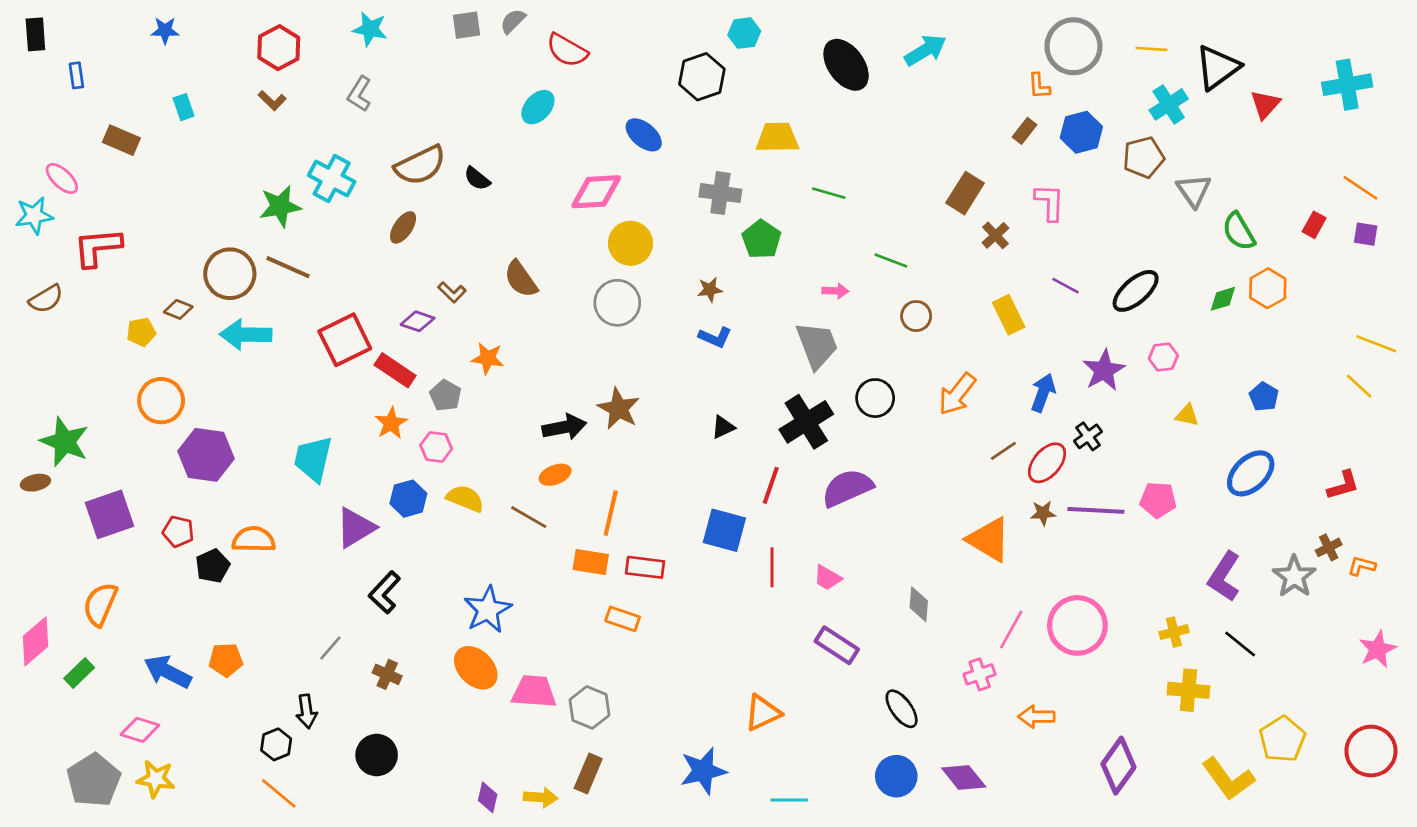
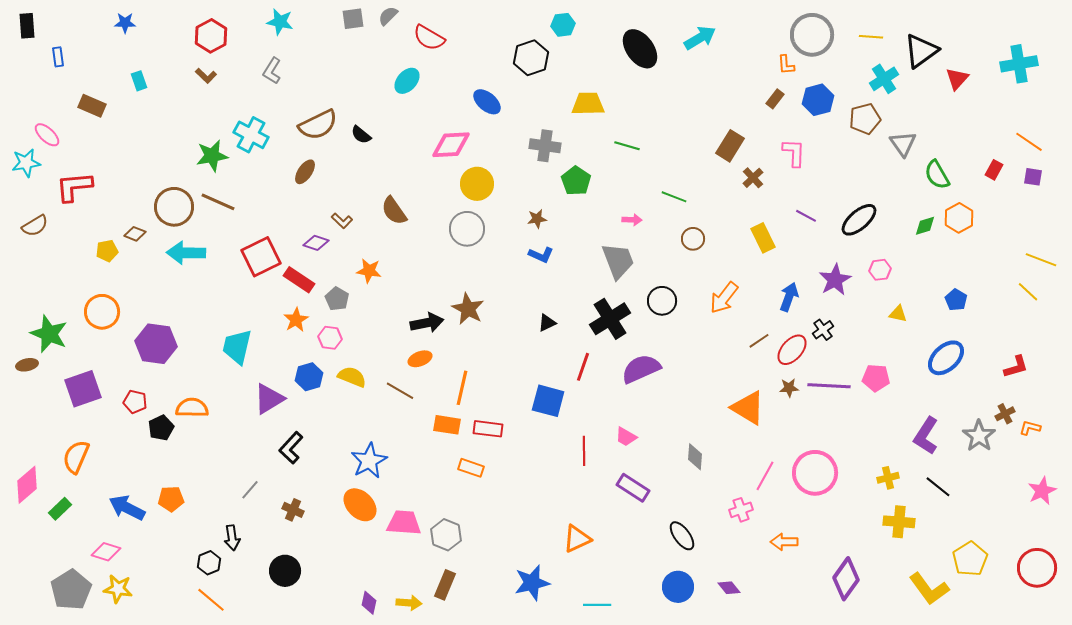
orange circle: (161, 401) -> (102, 312), moved
red line: (772, 567) -> (584, 451), moved
purple diamond: (964, 778) -> (729, 588), size x0.7

